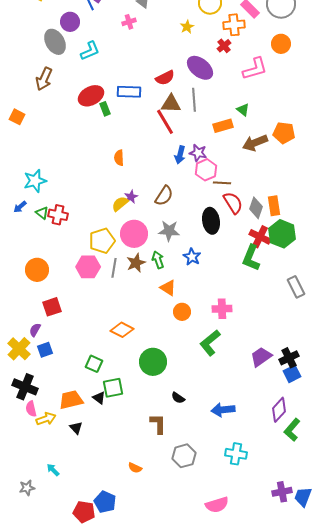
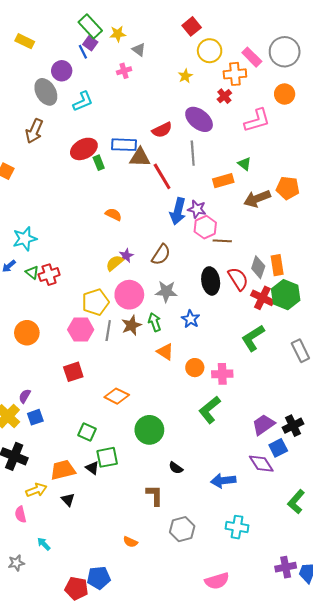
brown triangle: (171, 104) -> (140, 157), moved
blue arrow: (180, 155) -> (178, 211), size x1.4
orange semicircle: (119, 158) -> (113, 214), turned 119
red semicircle: (233, 203) -> (238, 279), moved
red cross: (58, 215) -> (49, 275), turned -30
green L-shape: (251, 258) -> (253, 338), moved, turned 36
red square: (52, 307) -> (73, 372), moved
orange circle: (182, 312) -> (195, 368), moved
blue square: (292, 374) -> (278, 448), moved
pink semicircle: (31, 409) -> (21, 514), moved
purple diamond: (279, 410) -> (261, 464), moved, turned -75
blue pentagon: (105, 502) -> (99, 578), turned -30

